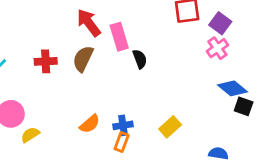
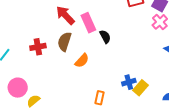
orange semicircle: (90, 124) -> (82, 61), moved
blue cross: (123, 125) -> (129, 82), moved
yellow rectangle: (170, 127) -> (141, 88), moved

